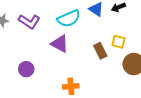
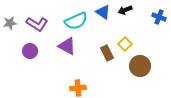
yellow square: (118, 42) -> (125, 44), turned 32
purple circle: (26, 69) -> (30, 51), moved

